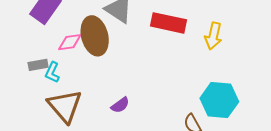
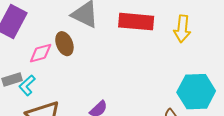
brown ellipse: (95, 36) -> (64, 44), size x0.6
cyan L-shape: (52, 72) -> (27, 85), turned 30

